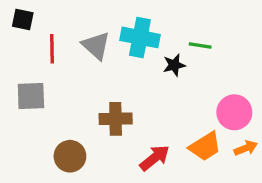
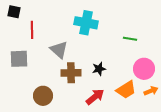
gray triangle: (96, 46) -> (59, 50), moved
green line: (200, 46) -> (130, 39), moved
black star: (174, 65) -> (99, 69), moved

